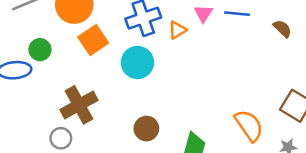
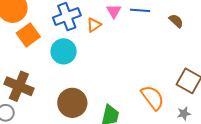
brown cross: (79, 105) -> (19, 86), turned -36
brown circle: (146, 129) -> (72, 103), size x1.5

